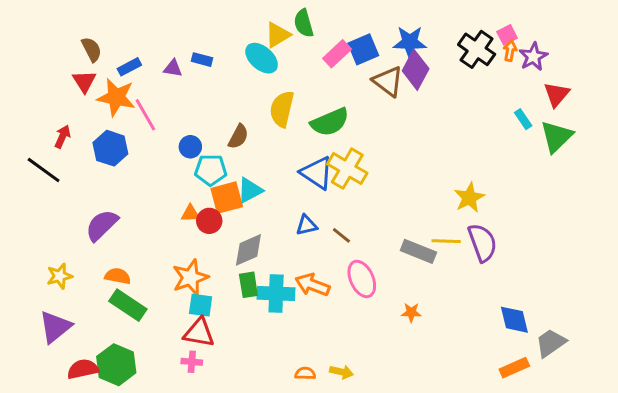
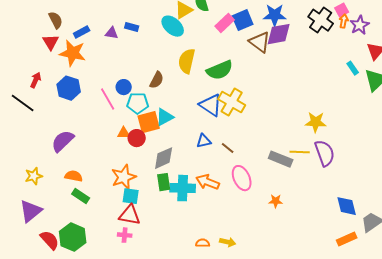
purple diamond: (416, 70) -> (279, 34), turned 52
pink line: (145, 115) -> (108, 99), moved
yellow star: (469, 198) -> (316, 122), turned 30
green rectangle: (128, 305) -> (81, 196), size x0.7
red semicircle: (83, 369) -> (50, 240), turned 60

